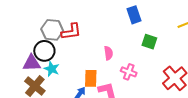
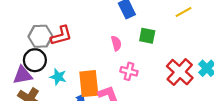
pink semicircle: (108, 53) -> (116, 43), moved
cyan star: (52, 69) -> (58, 77), moved
orange rectangle: (91, 78) -> (89, 84), size x1.4

